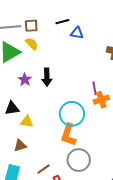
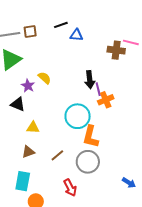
yellow semicircle: (32, 44) -> (45, 78), moved
black arrow: (47, 77) -> (90, 80), moved
black triangle: (12, 108) -> (18, 104), moved, turned 35
orange L-shape: (68, 135) -> (91, 137), moved
brown line: (43, 169) -> (57, 155), moved

